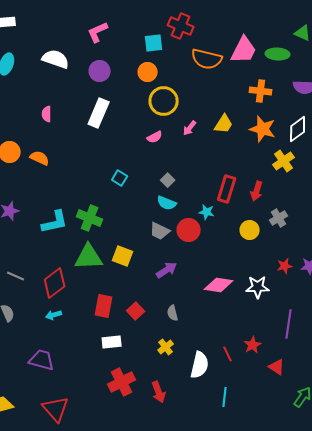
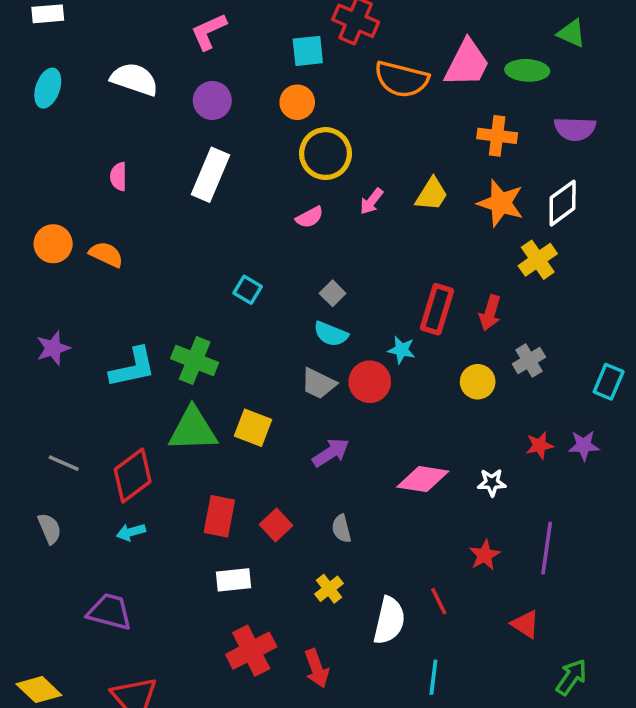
white star: (258, 287) -> (492, 483), size x0.7
red star: (253, 345) -> (485, 555), moved

